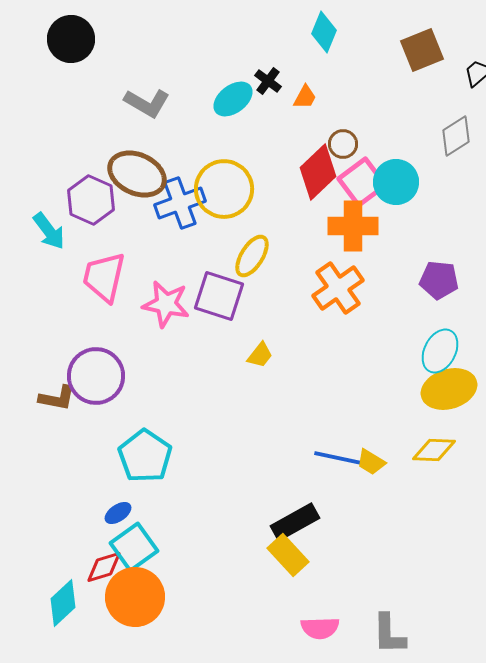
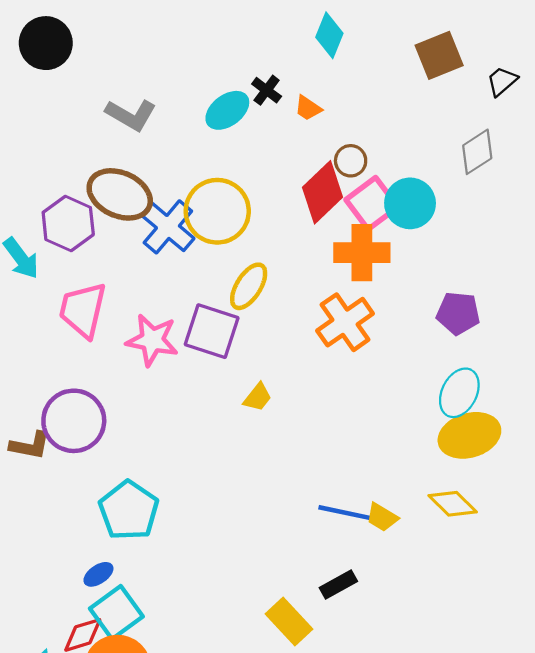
orange trapezoid: (305, 97) -> (308, 108), turned 96
blue cross: (180, 203) -> (168, 227), turned -30
yellow diamond: (434, 450) -> (453, 504), turned 42
black rectangle: (295, 522) -> (338, 584), moved, size x0.7

